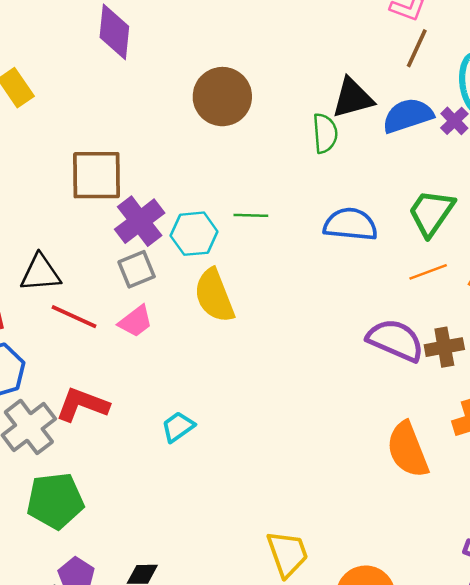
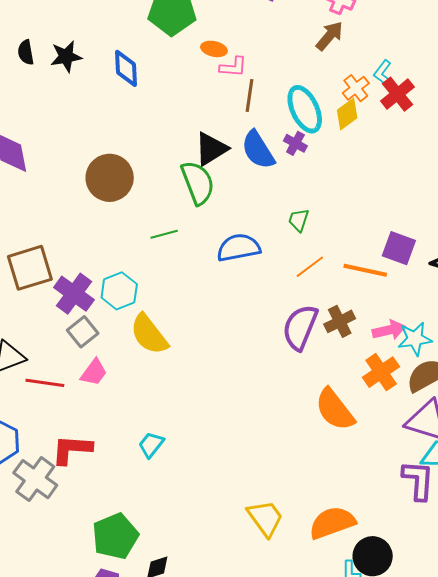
blue semicircle: (408, 116) -> (258, 150), turned -87
green semicircle: (325, 133) -> (198, 183), size x1.4
green trapezoid: (431, 213) -> (299, 220), size x0.6
green line: (251, 215) -> (164, 234), moved
purple semicircle: (395, 340) -> (300, 327), turned -75
green pentagon: (55, 501) -> (115, 536), moved

